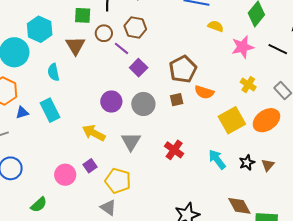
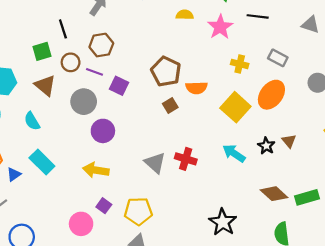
gray circle: (143, 104) -> (84, 102), moved
gray triangle: (131, 141) -> (155, 163), moved

